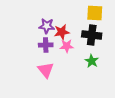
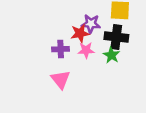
purple star: (47, 26) -> (91, 24), moved
green star: (92, 61) -> (111, 55), moved

